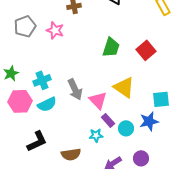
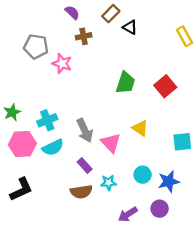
gray pentagon: (25, 26) -> (36, 46), moved, turned 30
yellow triangle: (124, 87) -> (140, 128), size x0.7
purple rectangle: (108, 120) -> (85, 166), moved
blue star: (149, 121) -> (169, 181), moved
black L-shape: (37, 141) -> (21, 189), moved
brown semicircle: (71, 154) -> (81, 192), moved

